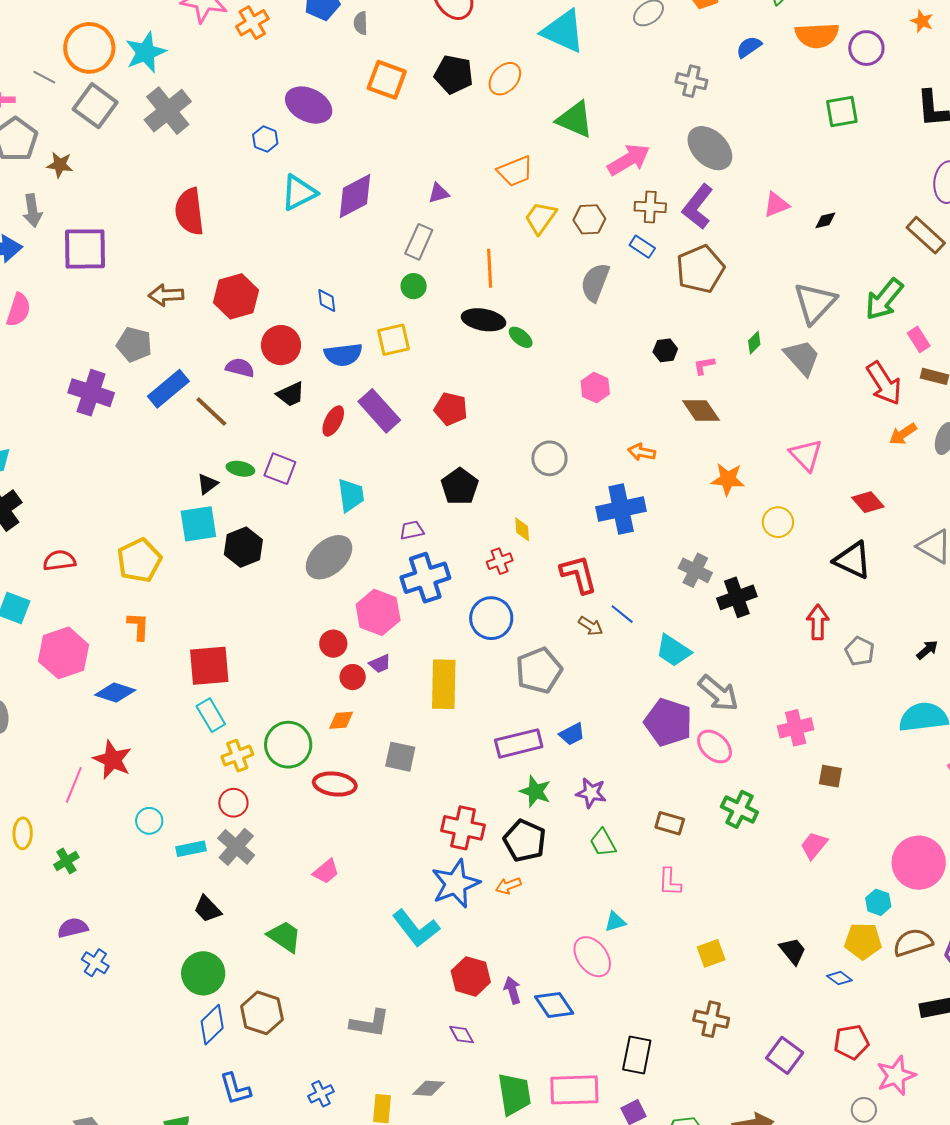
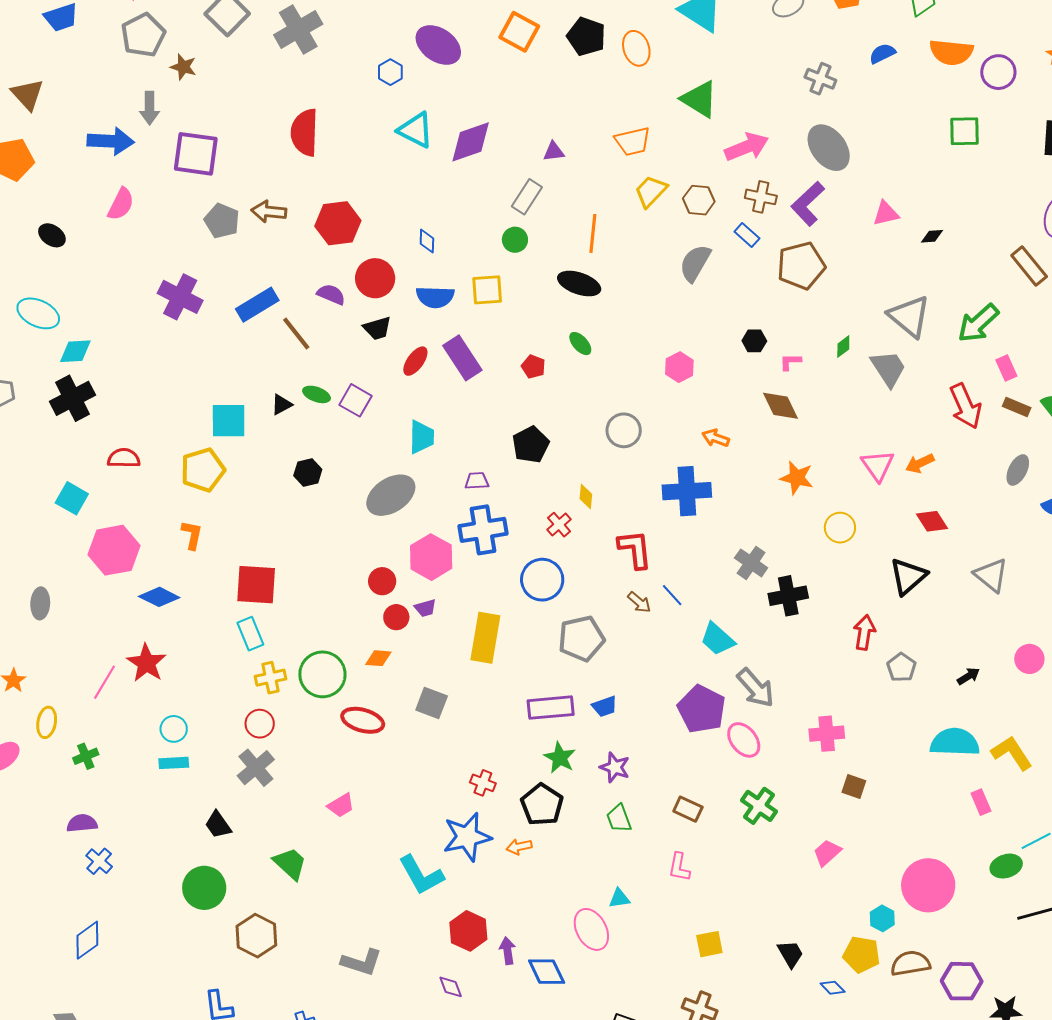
orange ellipse: (505, 79) -> (636, 48), turned -68
cyan triangle: (299, 193) -> (416, 130), turned 45
gray triangle: (815, 303) -> (909, 316), turned -42
green ellipse: (521, 337) -> (580, 344), moved
gray pentagon: (134, 345) -> (222, 221), moved
red pentagon: (451, 409) -> (533, 367), size x0.7
orange arrow: (903, 434) -> (920, 463), moved
cyan square: (198, 524) -> (229, 421), moved
black hexagon: (243, 547) -> (308, 472), size x0.7
black triangle: (853, 560) -> (908, 576), turned 45
red cross: (500, 561) -> (559, 525), turned -30
red cross: (463, 828) -> (483, 783), size x0.6
cyan rectangle: (191, 849) -> (174, 763), moved
blue diamond: (212, 1025) -> (87, 940), moved

